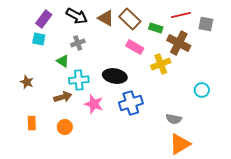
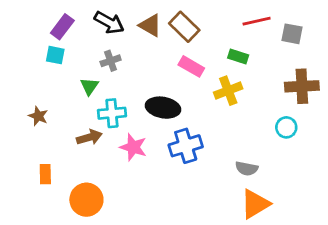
green rectangle: (156, 28) -> (238, 57), moved
brown cross: (179, 43) -> (302, 86), moved, turned -30
green triangle: (63, 61) -> (89, 86), turned 32
orange circle: (65, 127) -> (86, 200), moved, size x1.5

